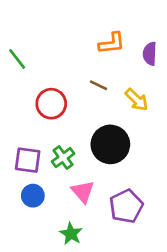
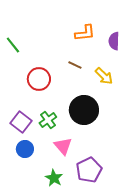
purple square: (28, 160) -> (21, 122), turned 30
purple pentagon: (126, 206) -> (89, 170), moved

